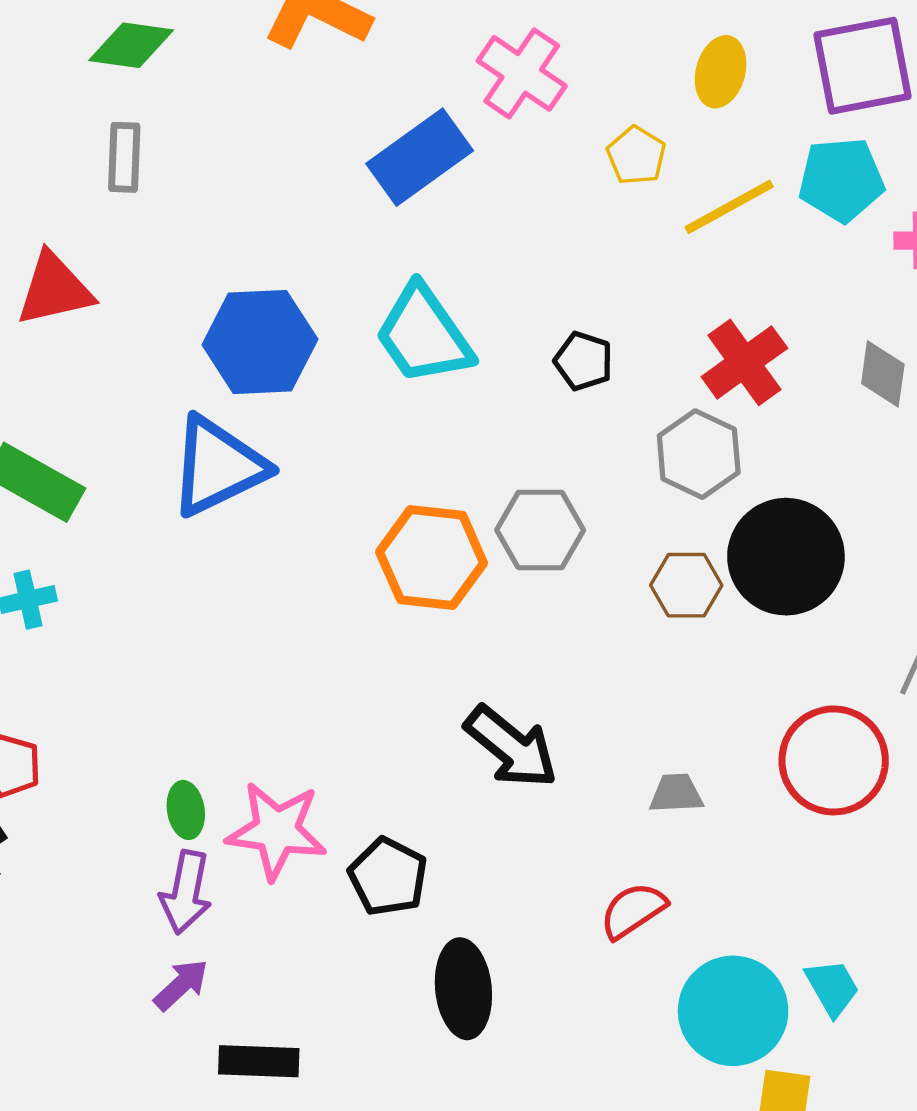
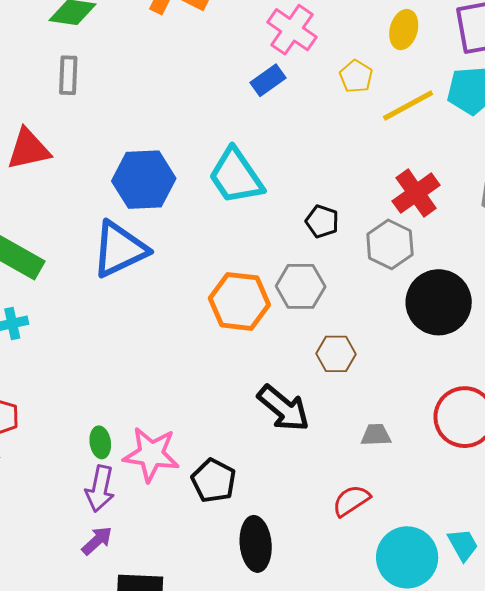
blue rectangle: (420, 157) -> (268, 80), moved, size x0.6
black pentagon: (584, 361) -> (322, 221), moved
brown hexagon: (686, 585) -> (336, 354), moved

